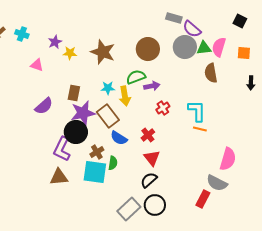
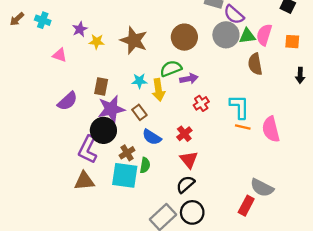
brown rectangle: (108, 116) -> (139, 112), size x0.6
pink semicircle: (228, 159) -> (271, 129), moved, turned 150

